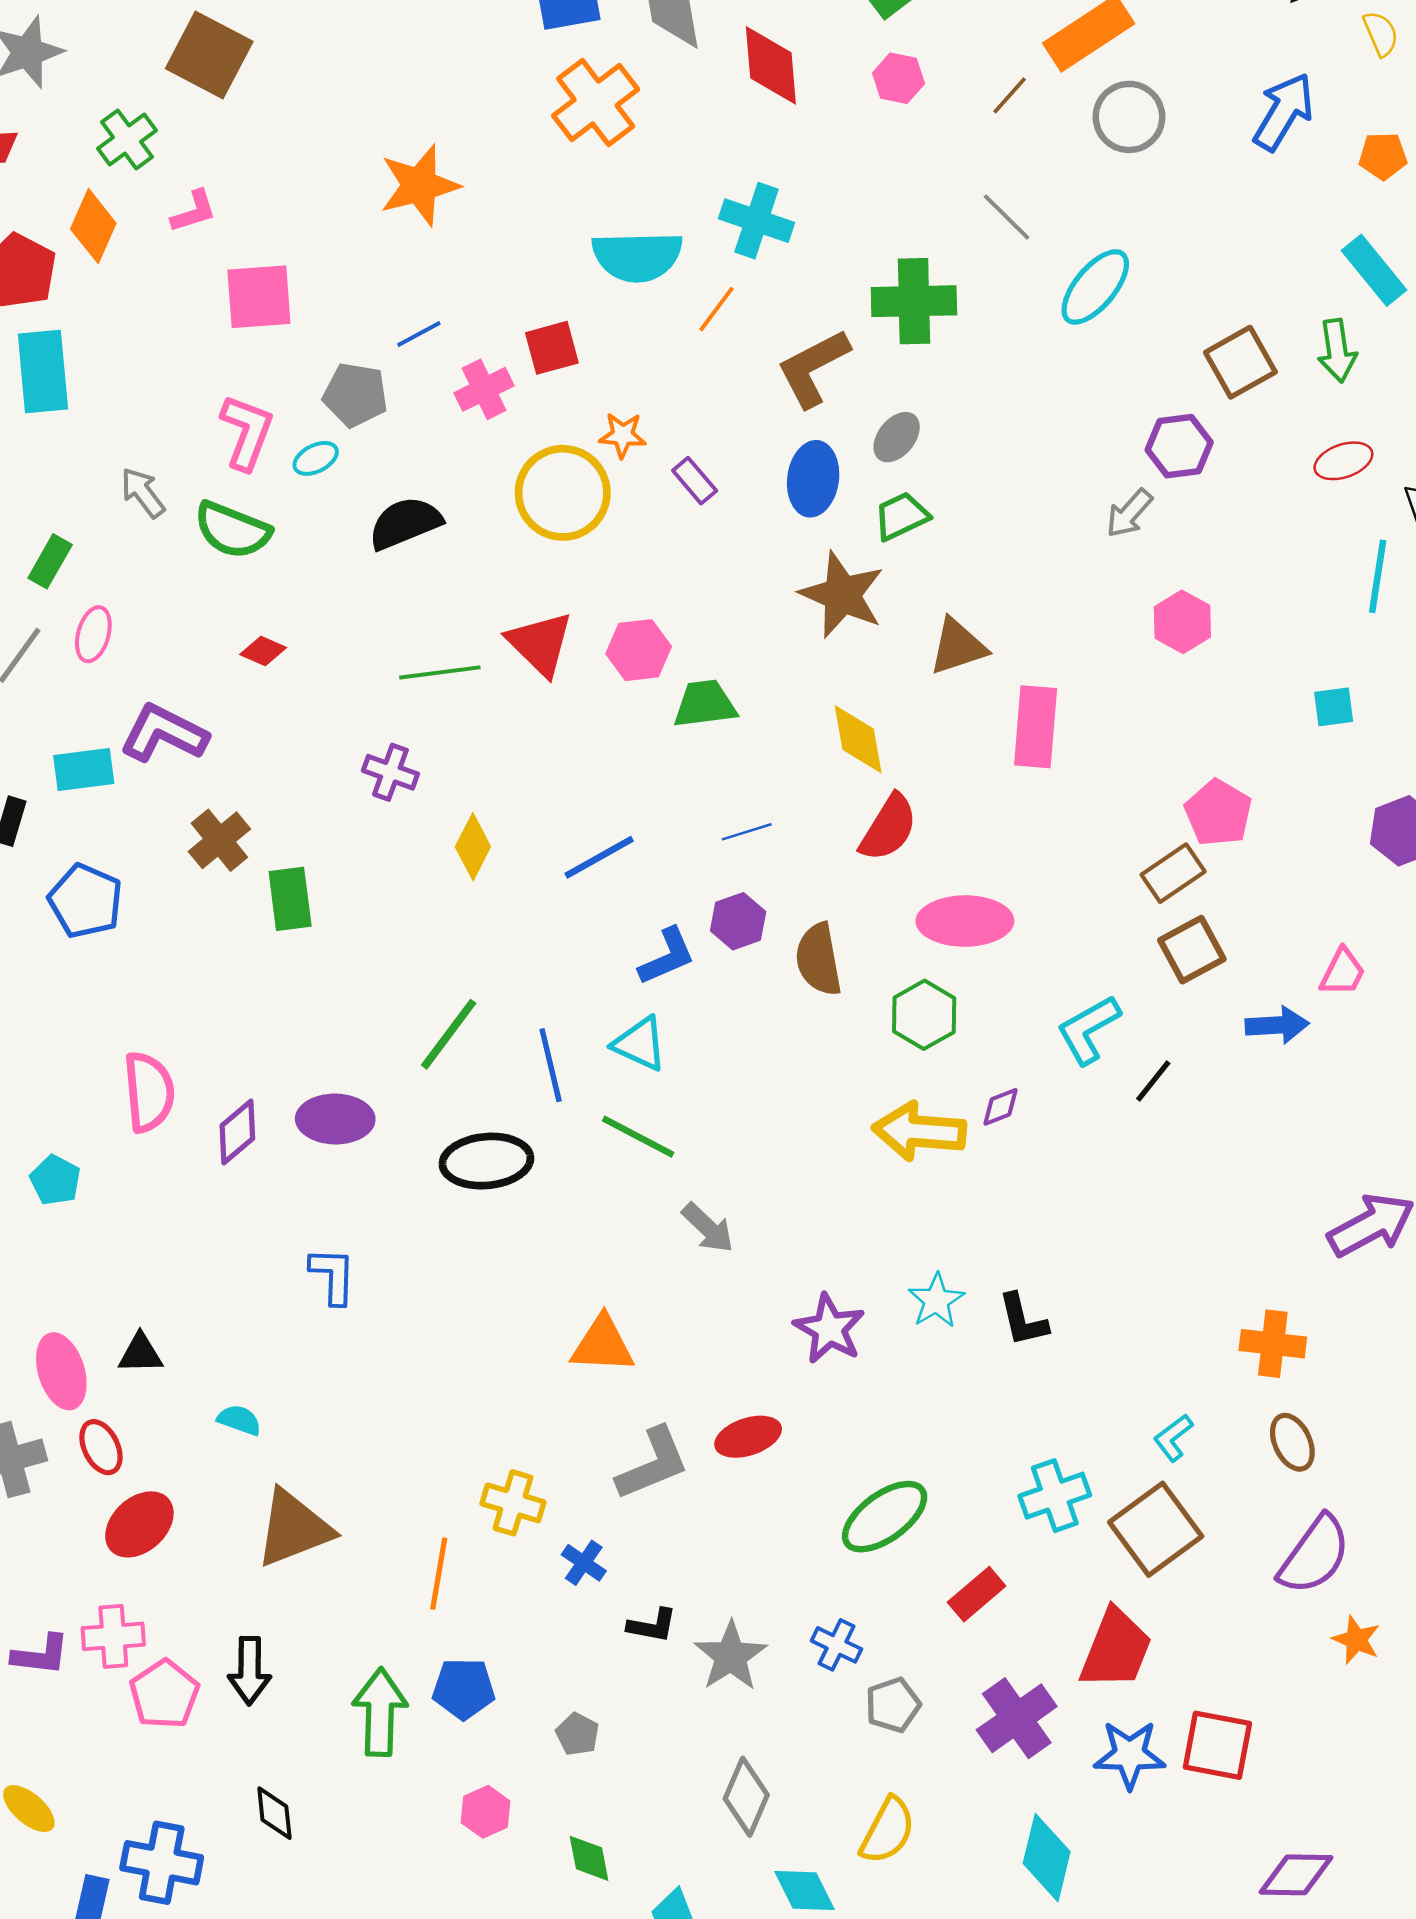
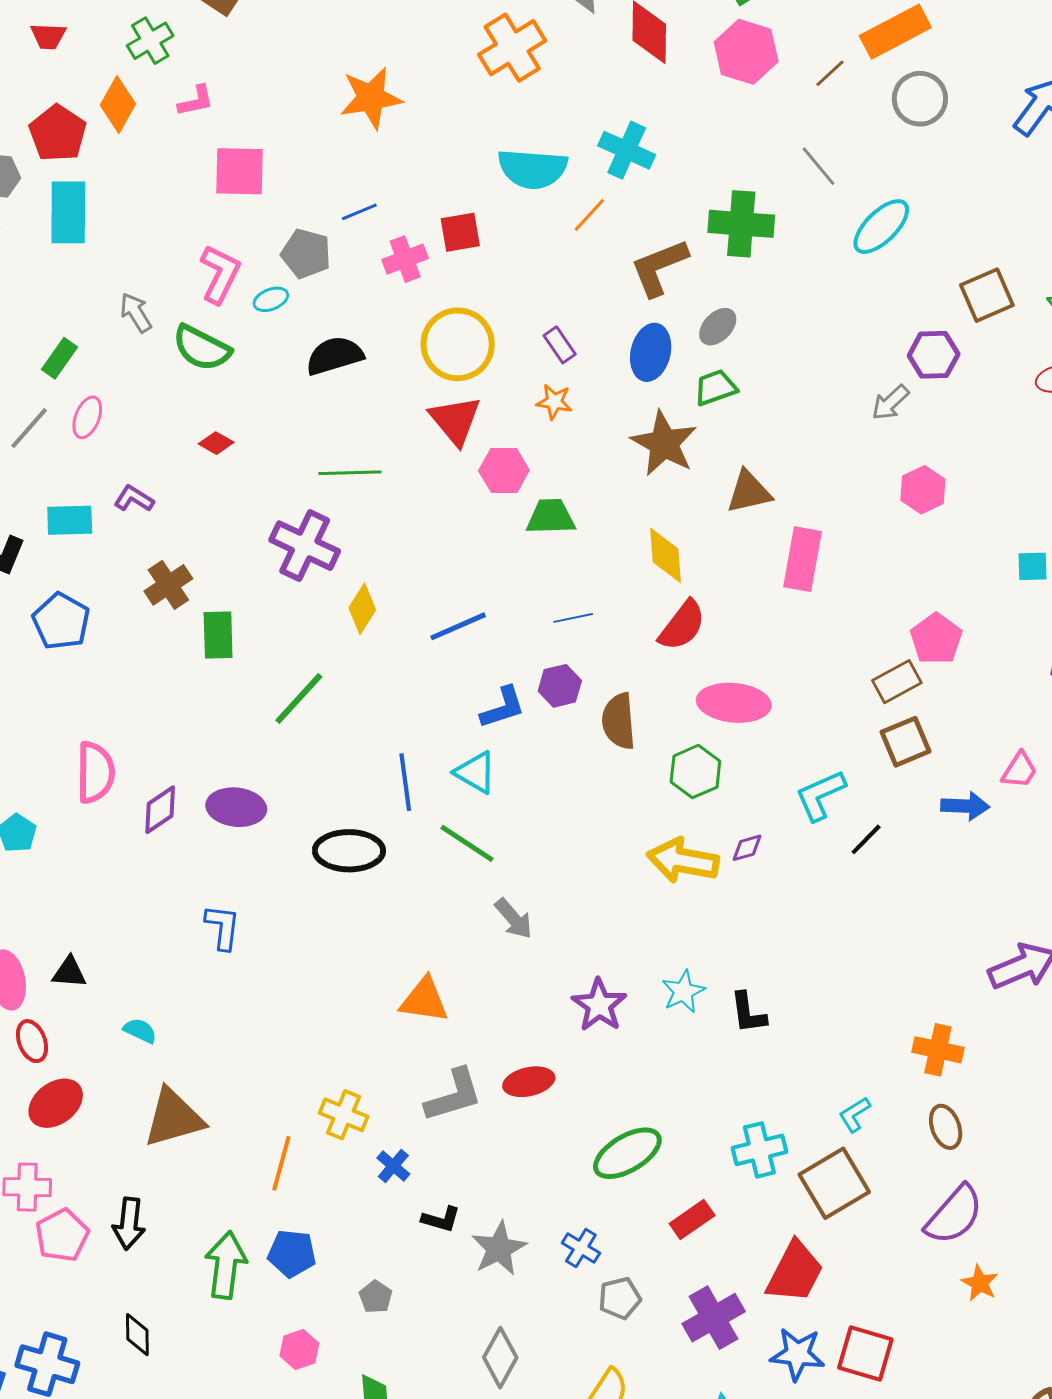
pink hexagon: (899, 78) -> (746, 52), size x1.6
orange star: (623, 435) -> (554, 402), moved
red triangle: (540, 644) -> (455, 420), moved
purple L-shape: (164, 733) -> (134, 499), size x0.6
purple cross: (390, 772) -> (305, 546), size x1.6
green line: (449, 1034) -> (299, 698), moved

